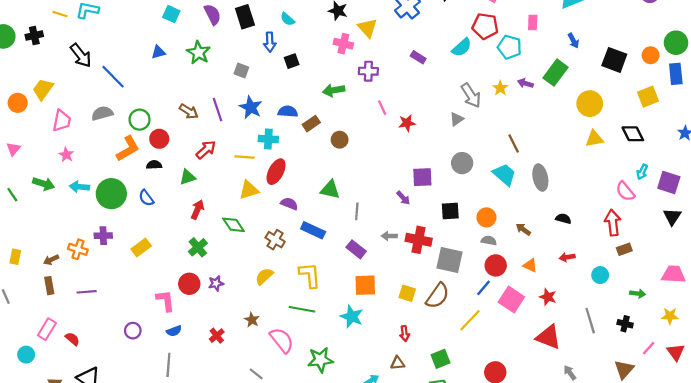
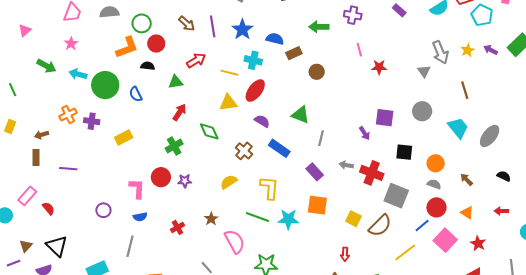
gray triangle: (457, 119) -> (424, 71), turned -40
brown line: (514, 143) -> (465, 90), moved
gray ellipse: (540, 178) -> (490, 136), turned 40
green line: (12, 195) -> (13, 90), moved
orange cross: (78, 249) -> (68, 115), moved, turned 36
cyan star: (352, 317) -> (288, 219), moved, turned -30

